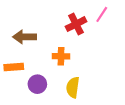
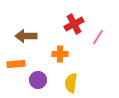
pink line: (102, 14) -> (98, 37), moved

